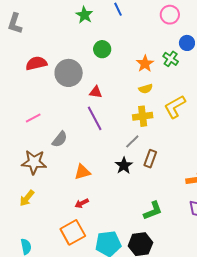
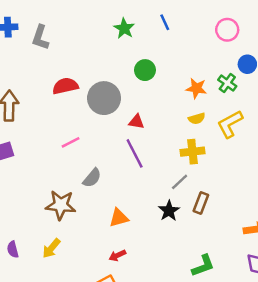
orange star: (145, 64) -> (196, 88), turned -30
yellow L-shape: (175, 107) -> (230, 124), moved
pink line: (33, 118) -> (71, 142), moved

